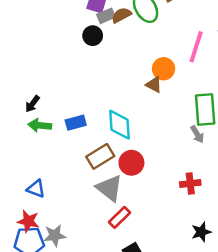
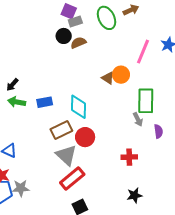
brown semicircle: (121, 15) -> (78, 43), moved
orange circle: (164, 69) -> (121, 75), moved
red rectangle: (120, 217) -> (72, 179), size x1.4

